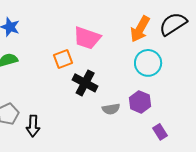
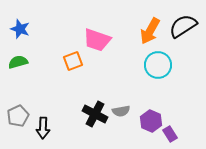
black cross: (85, 83) -> (95, 114), moved
purple hexagon: (140, 102) -> (151, 121), moved

